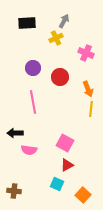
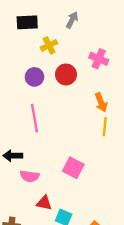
yellow cross: (56, 38) -> (49, 45), moved
red circle: (60, 77) -> (66, 74), moved
red triangle: (67, 165) -> (44, 203), moved, turned 40

